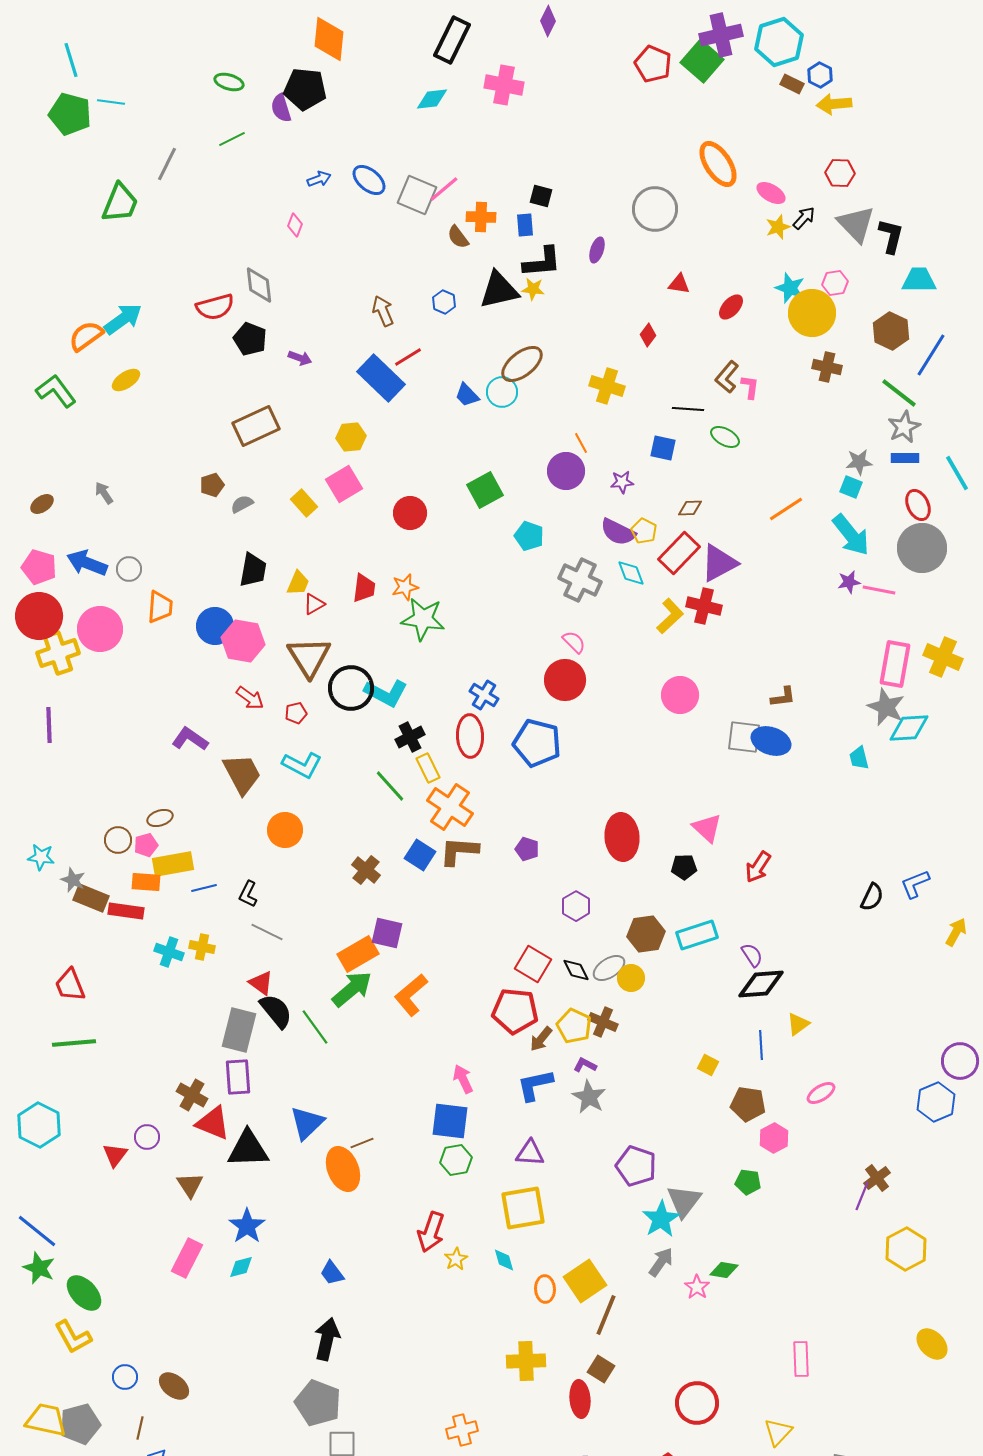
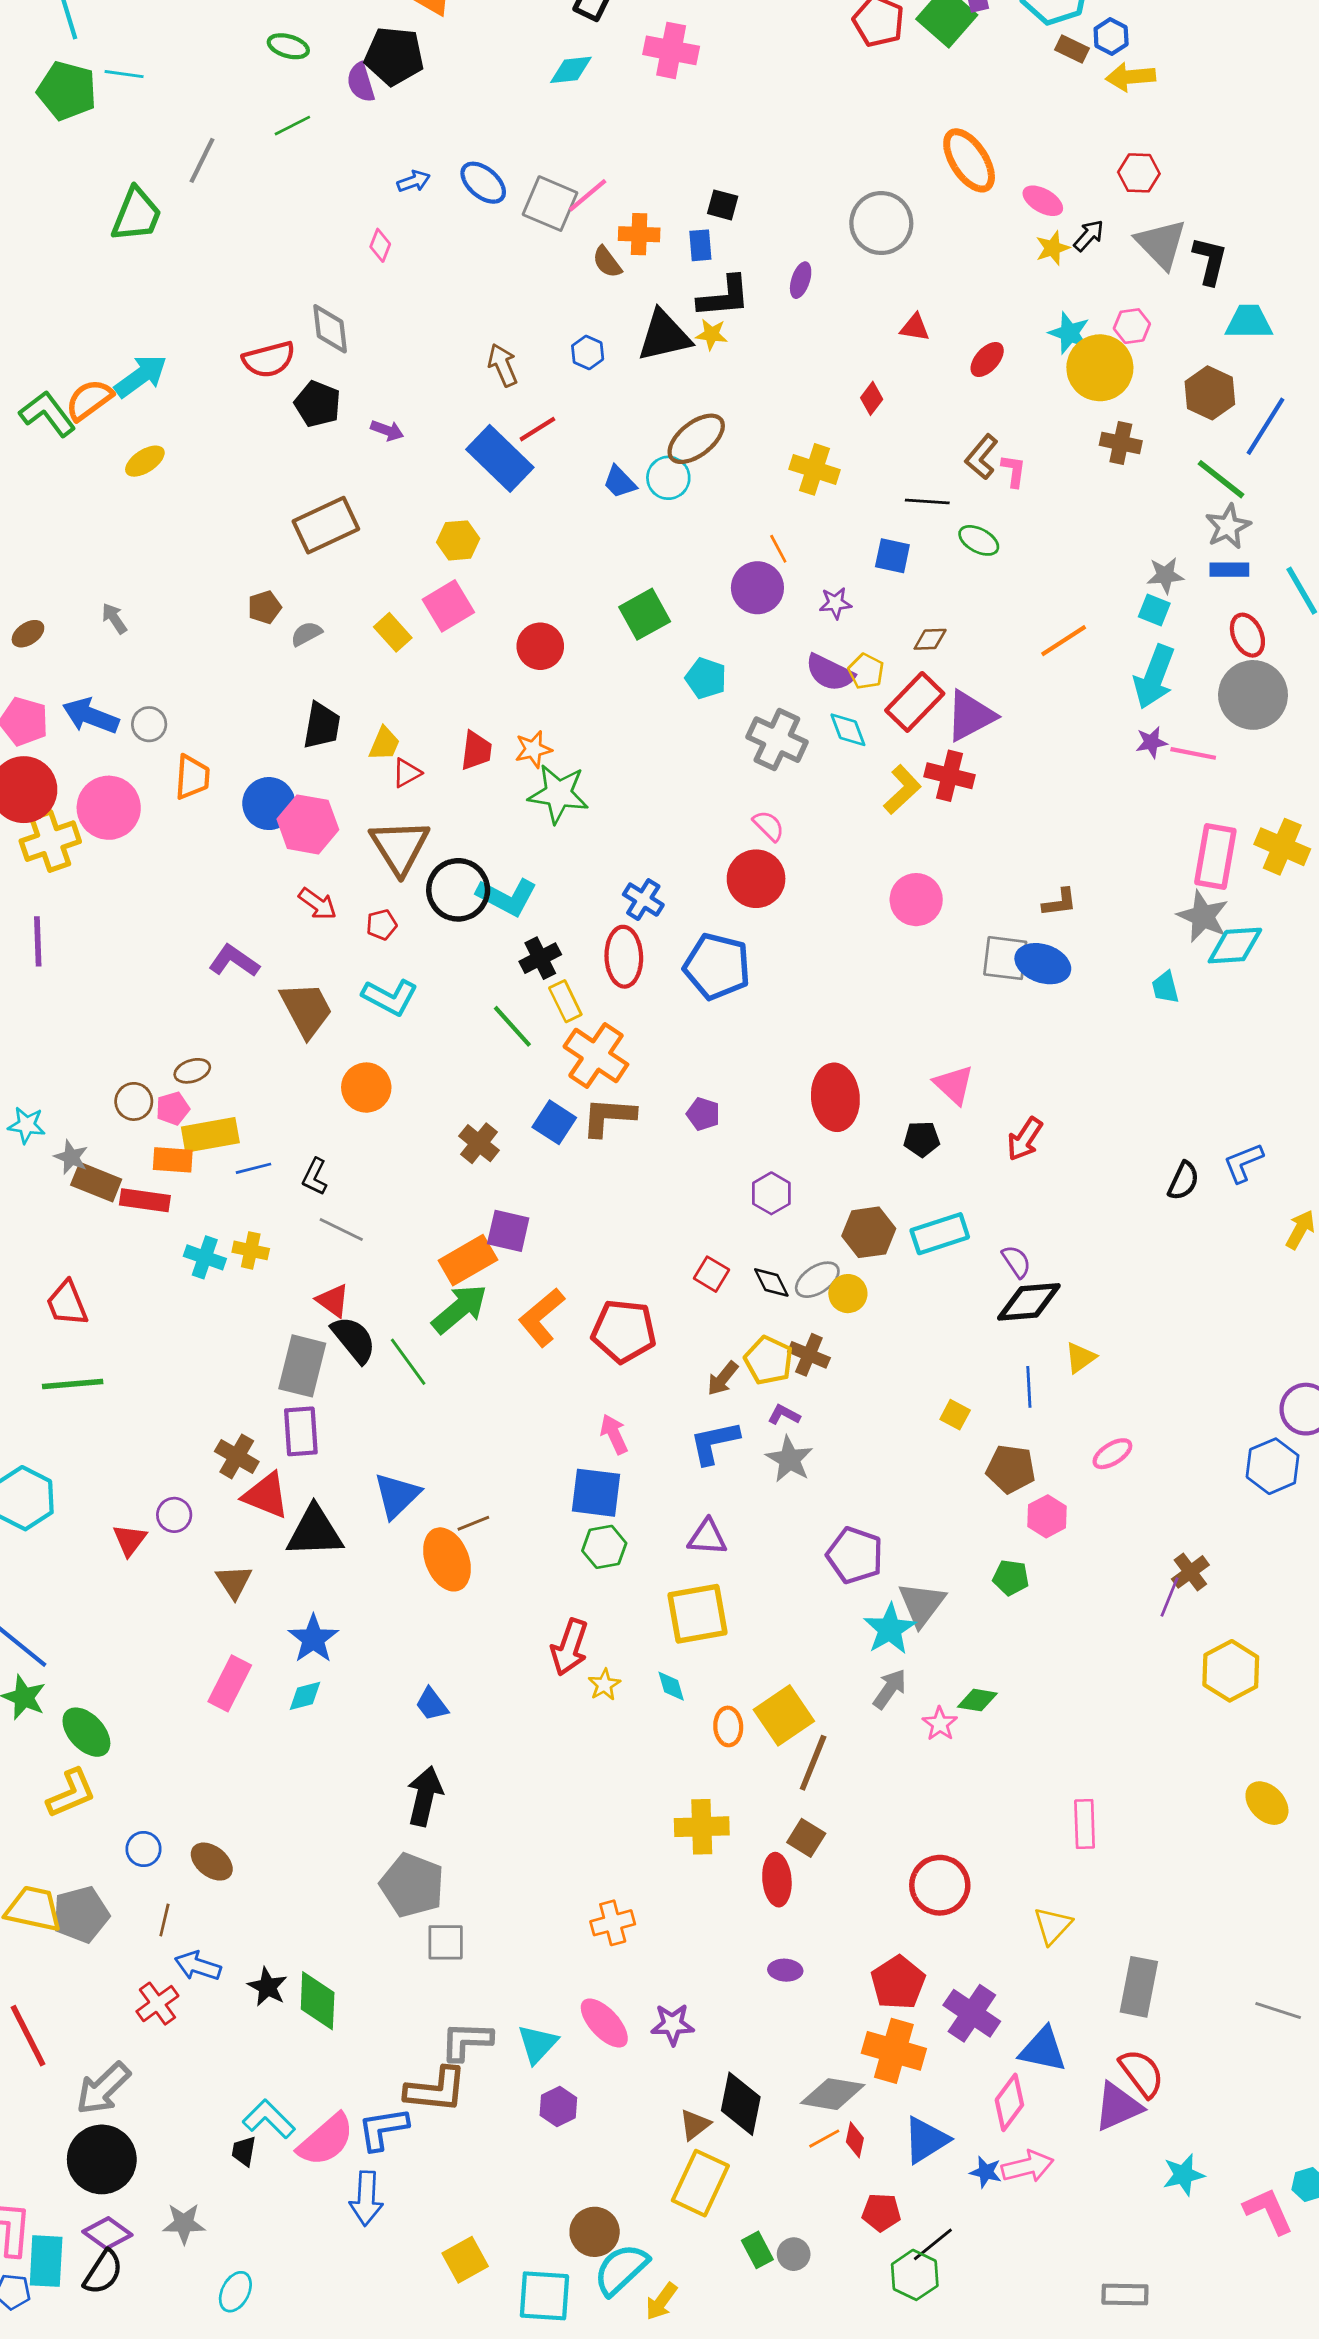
green L-shape: (56, 391) -> (47, 414), moved
cyan arrow: (851, 535) -> (1154, 677), turned 60
red square: (533, 964) -> (711, 1274), size x0.7
red pentagon: (515, 1011) -> (624, 1331), moved
yellow L-shape: (73, 1337) -> (71, 1793), turned -84

